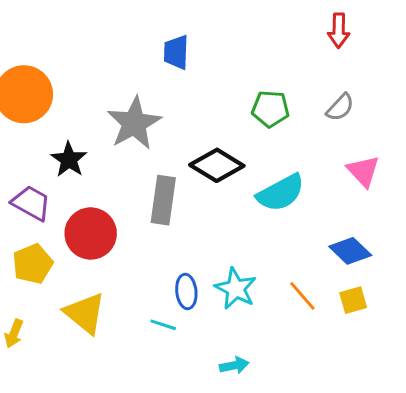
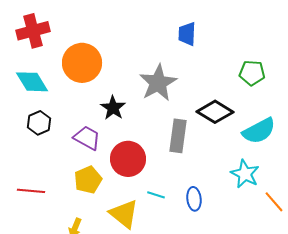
cyan star: (236, 289) -> (245, 174), moved
cyan line: (163, 325) -> (156, 195), moved

